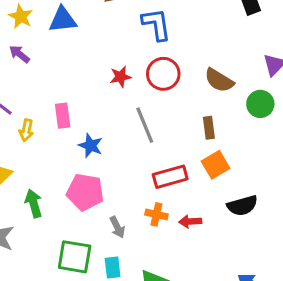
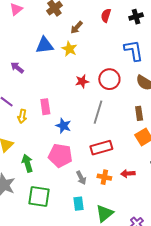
yellow star: (21, 17) -> (69, 49), moved
blue L-shape: (156, 24) -> (134, 50), moved
gray line: (145, 125) -> (98, 112), turned 40
red rectangle: (170, 177) -> (101, 148), moved
orange cross: (156, 214) -> (104, 177), moved
green square: (75, 257) -> (39, 197), moved

